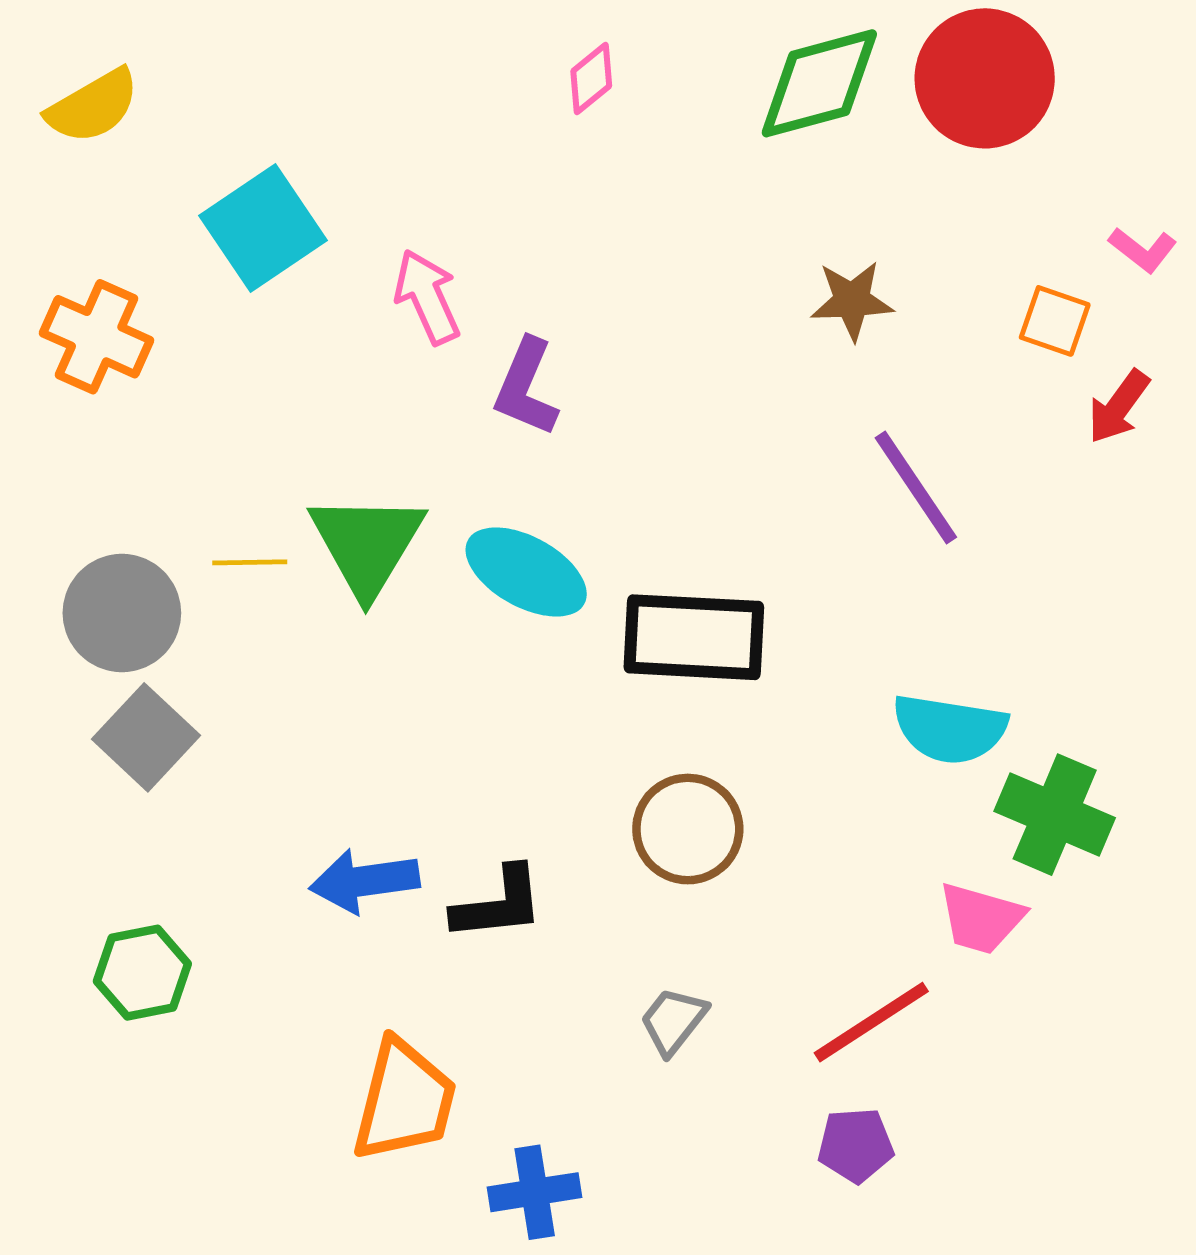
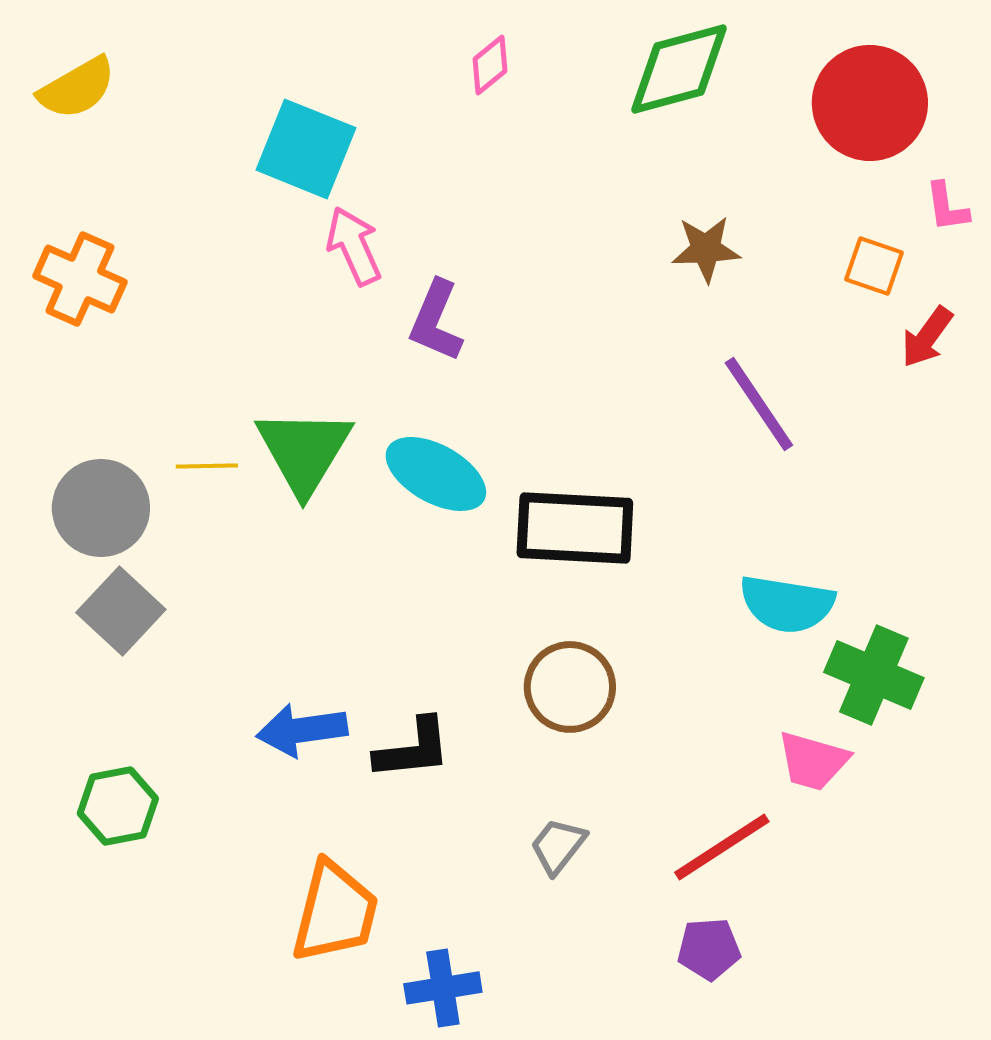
red circle: (985, 78) -> (870, 103), moved
cyan square: (263, 228) -> (306, 149), moved, turned -34
pink L-shape: (1143, 250) -> (947, 207), turned 44

